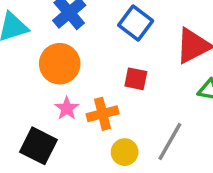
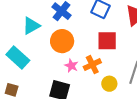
red square: (136, 79) -> (107, 41), size x1.5

